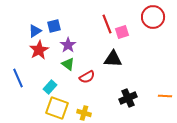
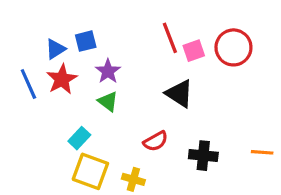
red circle: (153, 17) -> (233, 47), moved
black triangle: (113, 59) -> (179, 94), turned 30
red semicircle: (87, 77) -> (156, 141), moved
blue line: (18, 78) -> (28, 84), moved
black cross: (128, 98) -> (203, 156), turned 30

